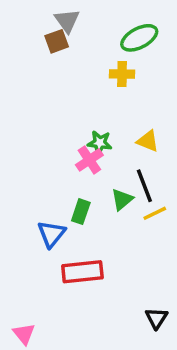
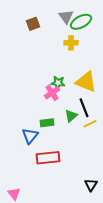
gray triangle: (67, 21) -> (66, 17), moved
yellow triangle: (148, 141) -> (86, 82), size x1.6
green rectangle: (81, 212) -> (47, 123), turned 64

